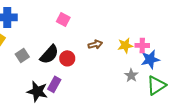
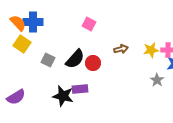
gray square: (22, 55) -> (48, 60), turned -32
purple rectangle: (54, 84) -> (80, 89), turned 56

